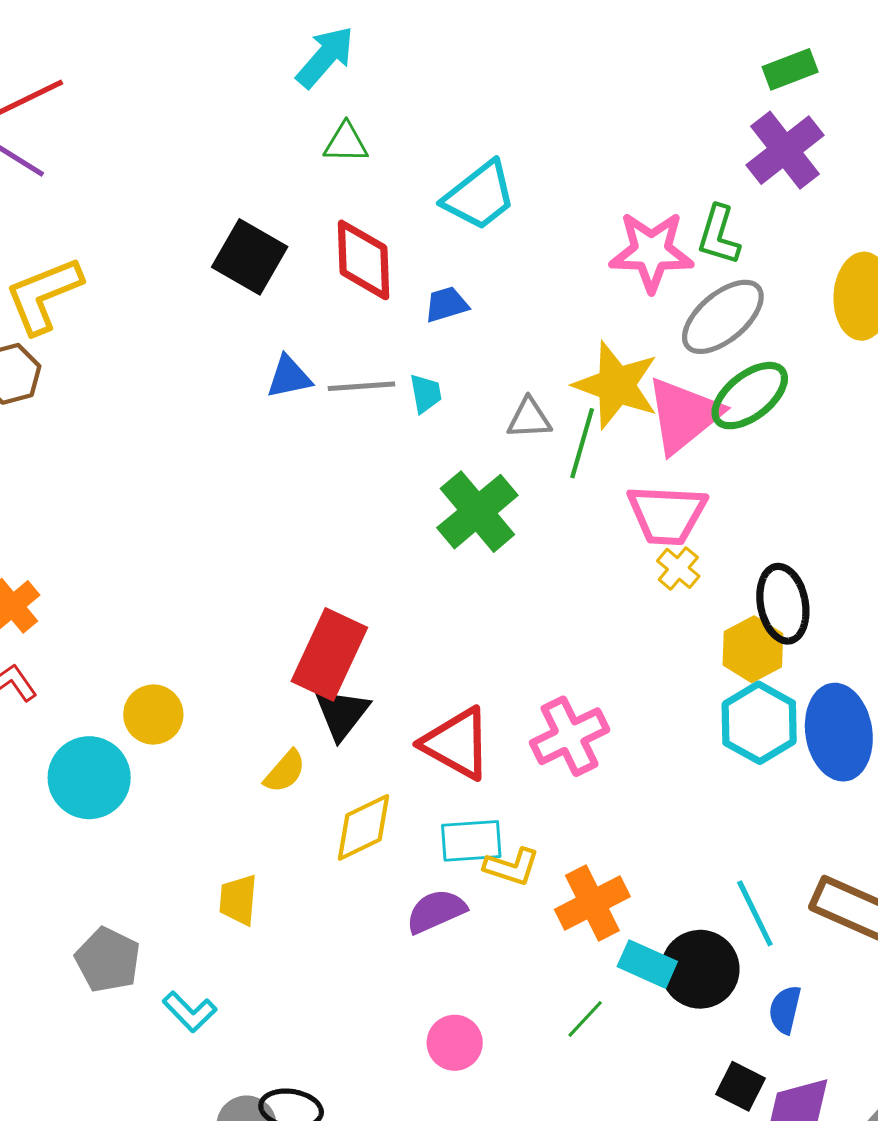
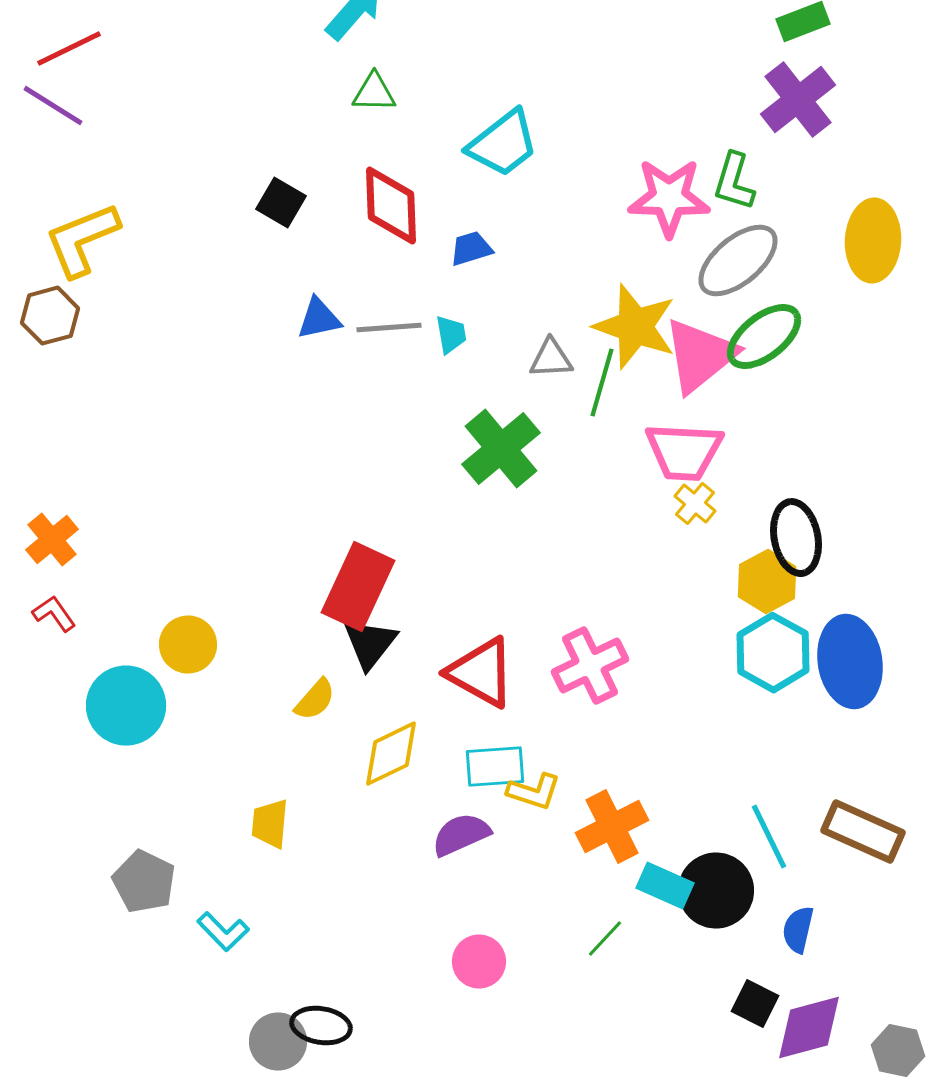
black square: (250, 257) -> (281, 203), size x0.7

